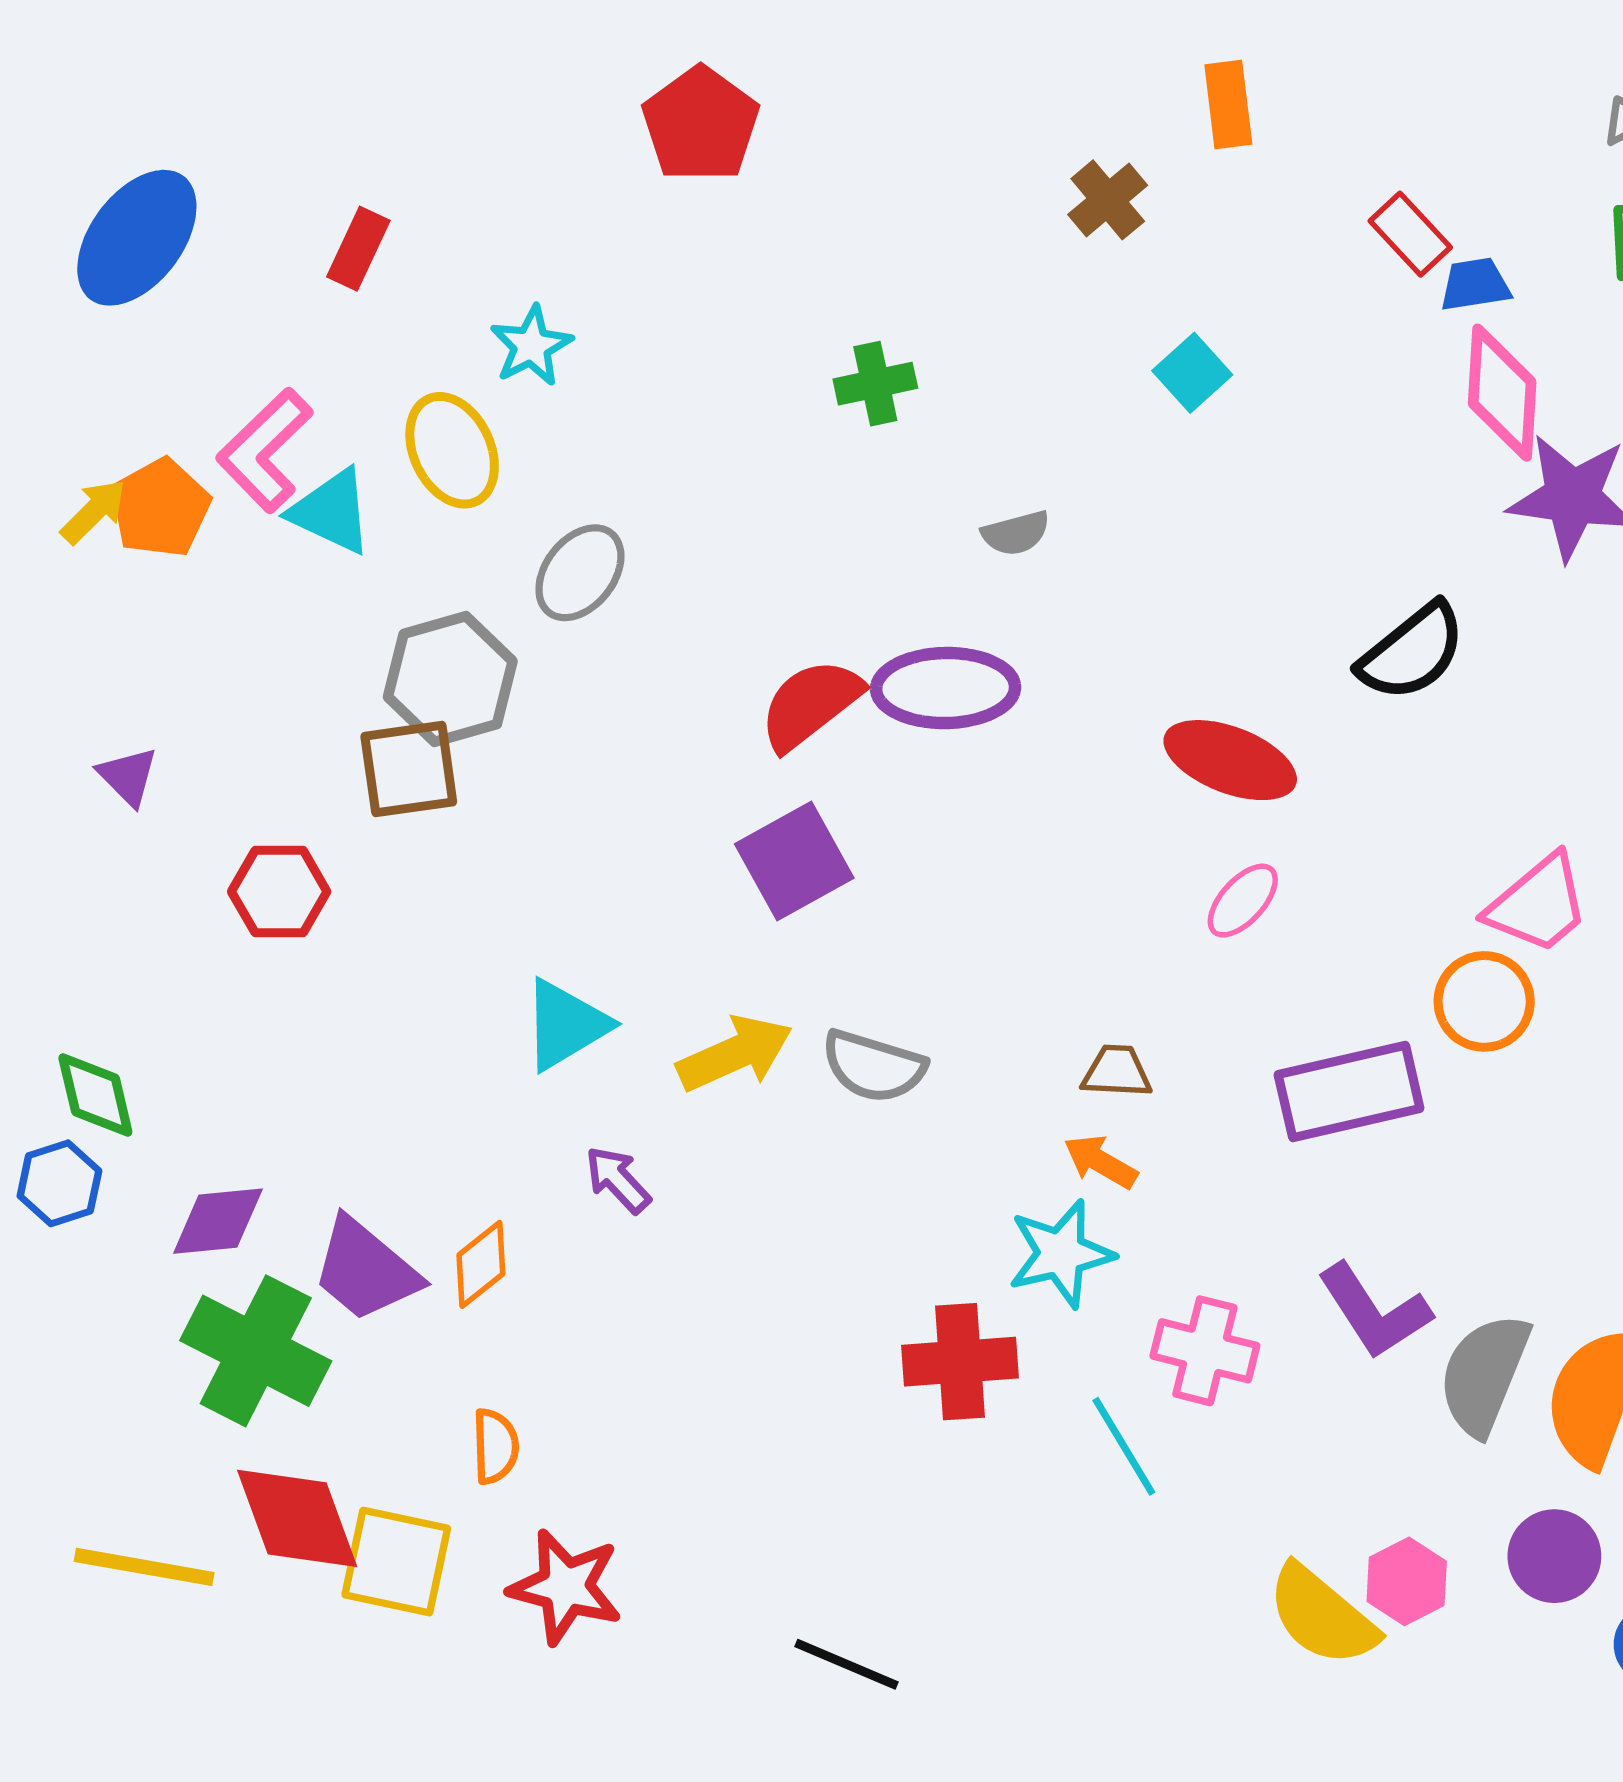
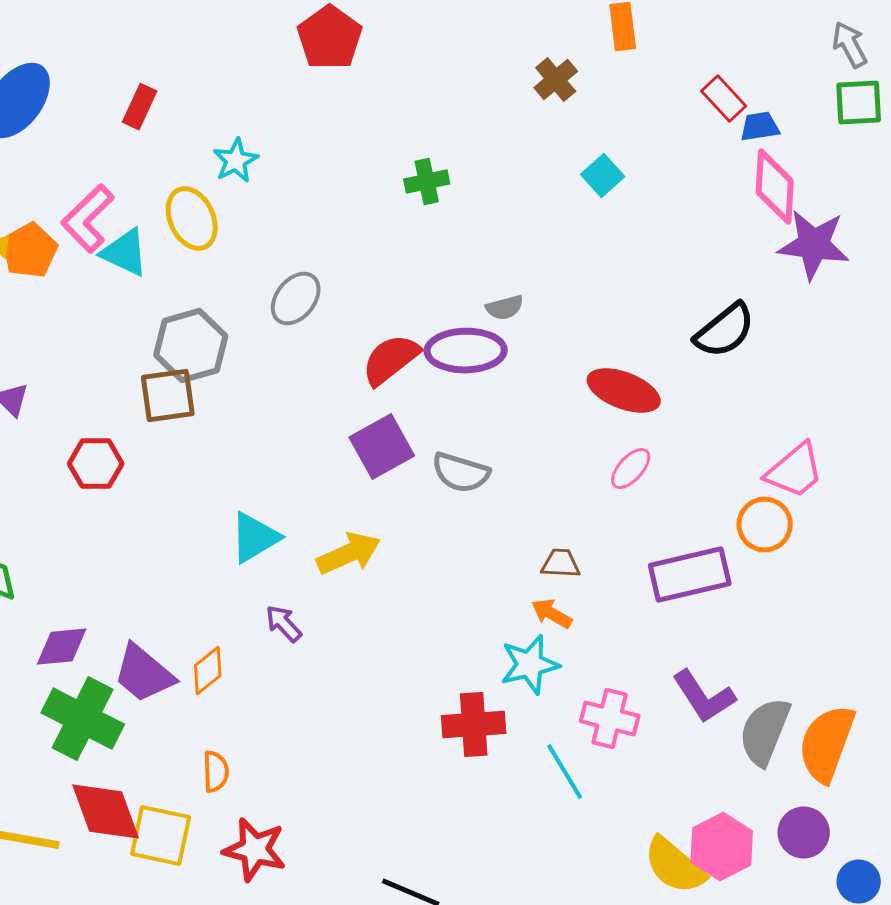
gray semicircle: (1016, 533) -> (505, 308), moved
gray ellipse: (580, 573) -> (296, 299), moved
gray semicircle: (874, 1066) -> (461, 473), moved
pink hexagon: (1407, 1581) -> (722, 847), size x1.4

